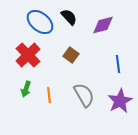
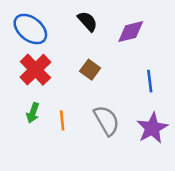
blue ellipse: (40, 22) -> (30, 29), moved

